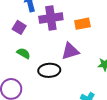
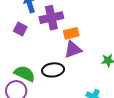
orange rectangle: (82, 24) -> (71, 33), moved
green semicircle: (23, 53) -> (25, 74), moved, size x1.5

